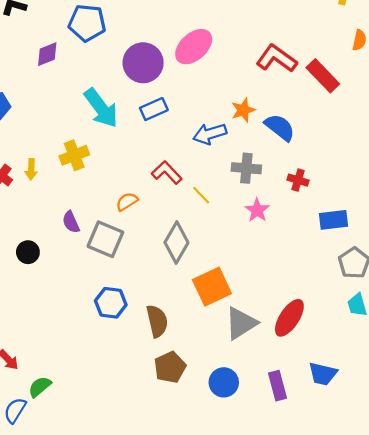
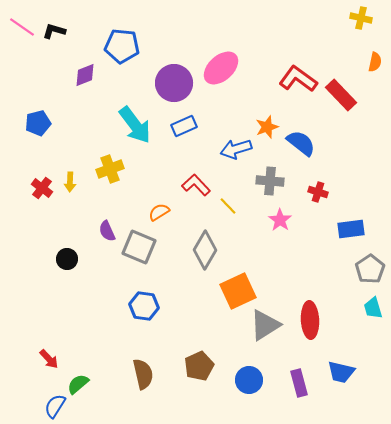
red ellipse: (289, 318) -> (310, 320), turned -36
brown semicircle: (157, 321) -> (143, 374), moved

